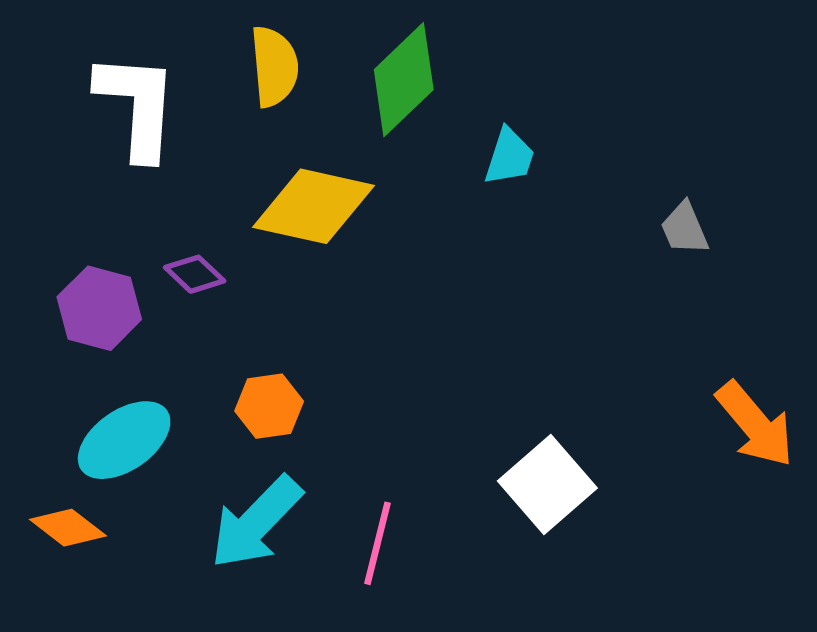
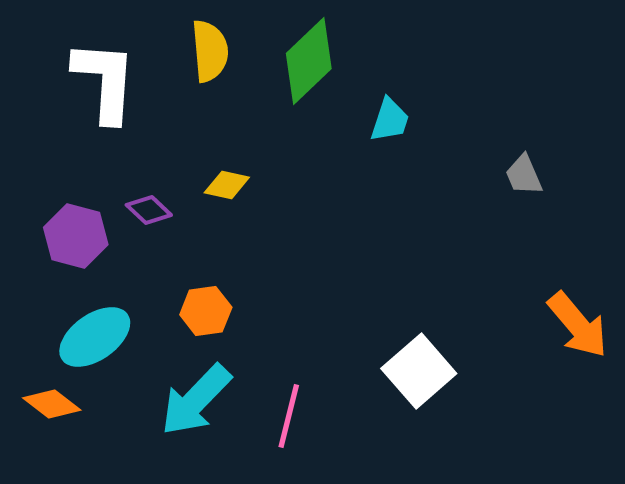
yellow diamond: (314, 206) -> (227, 185), moved, size x0.5

